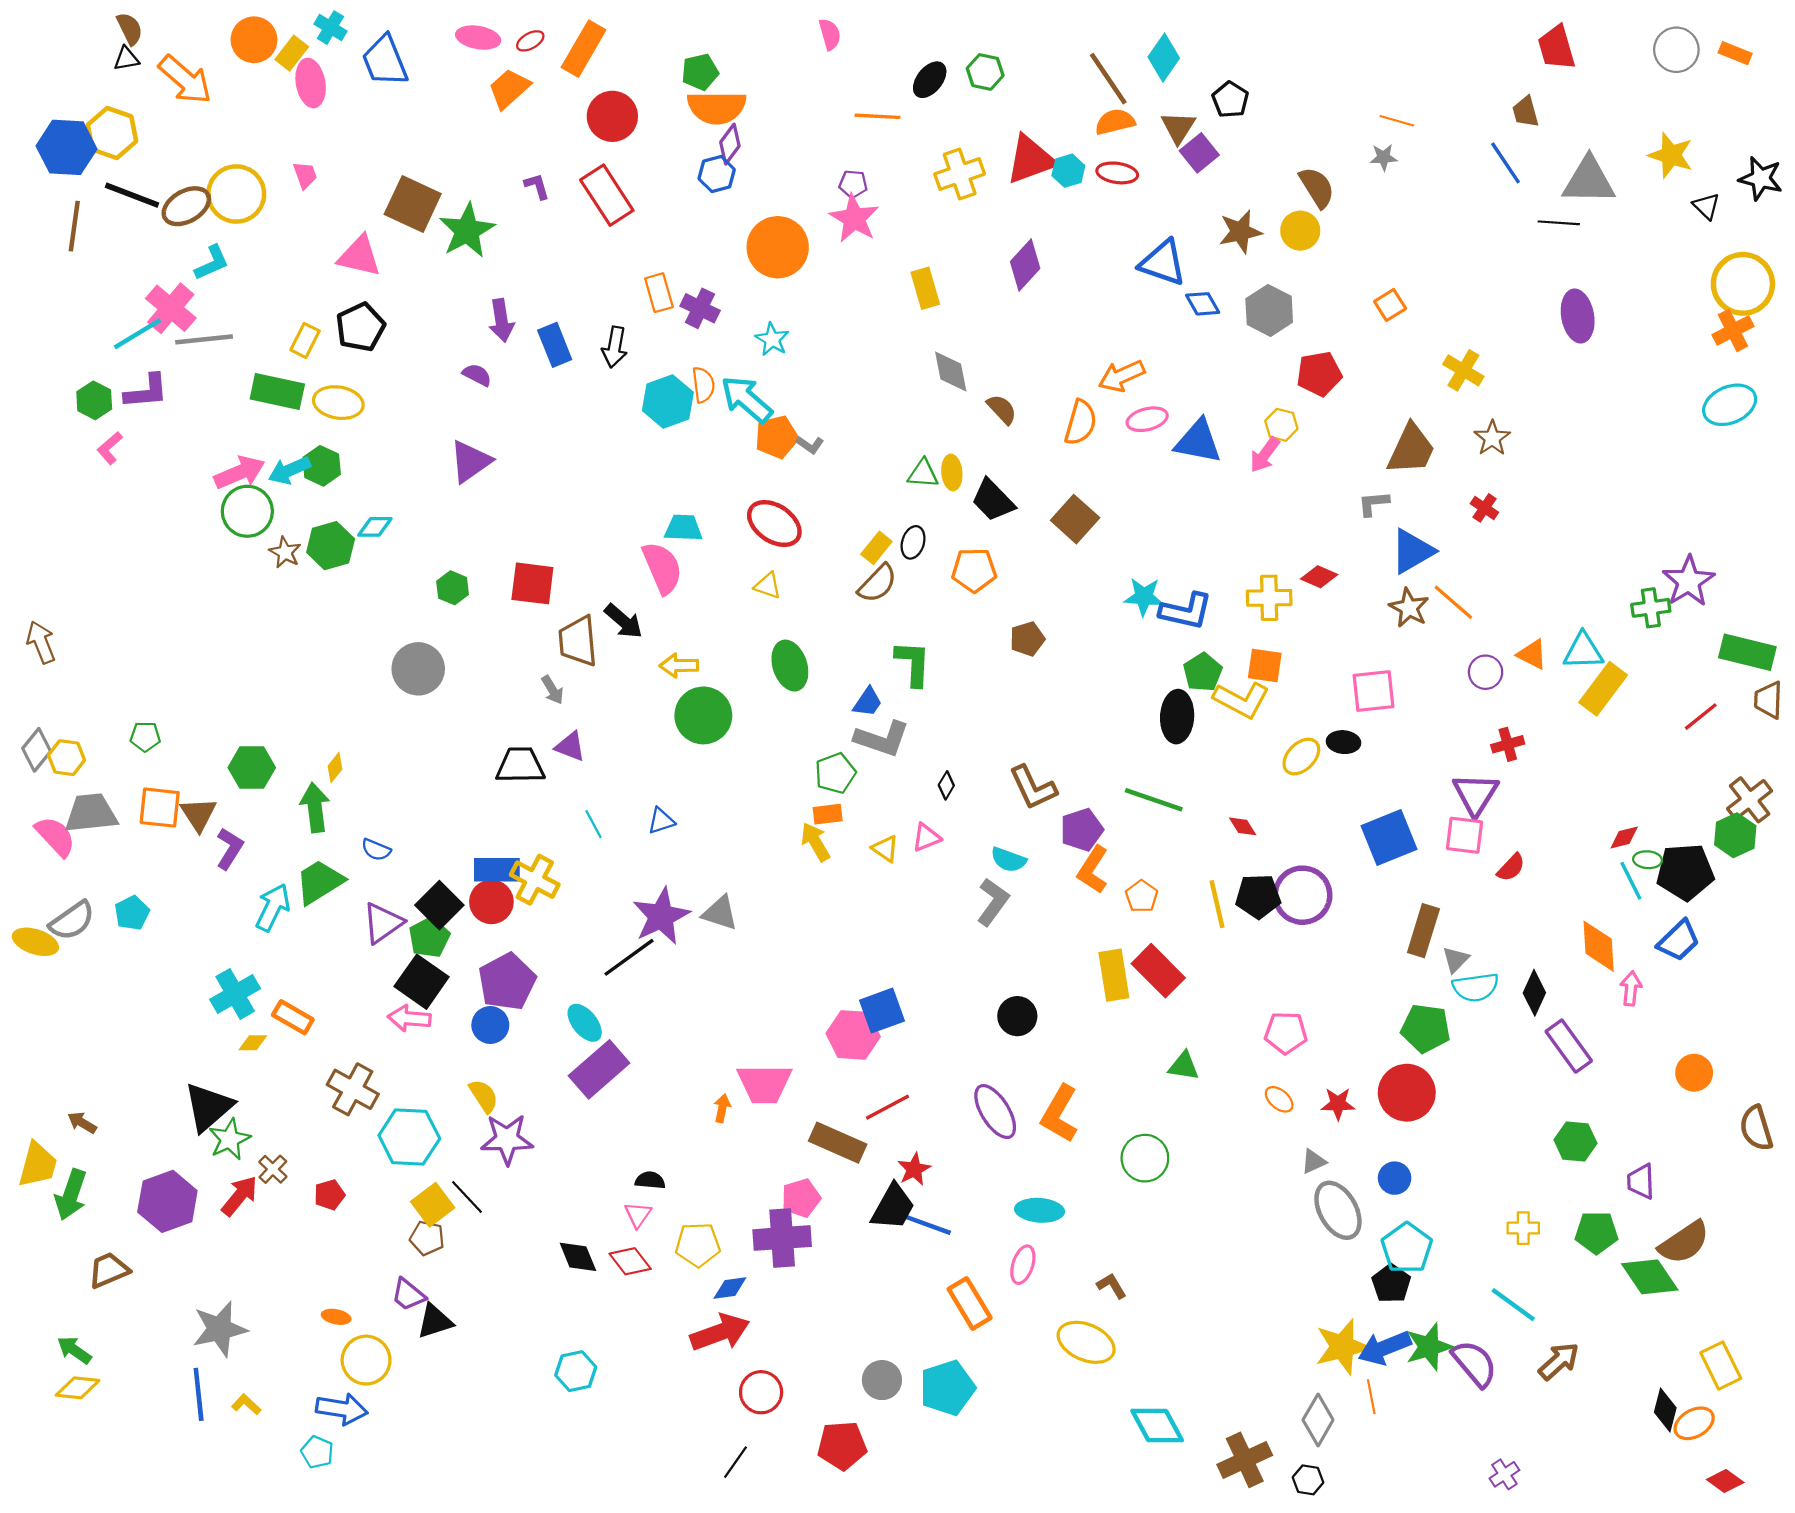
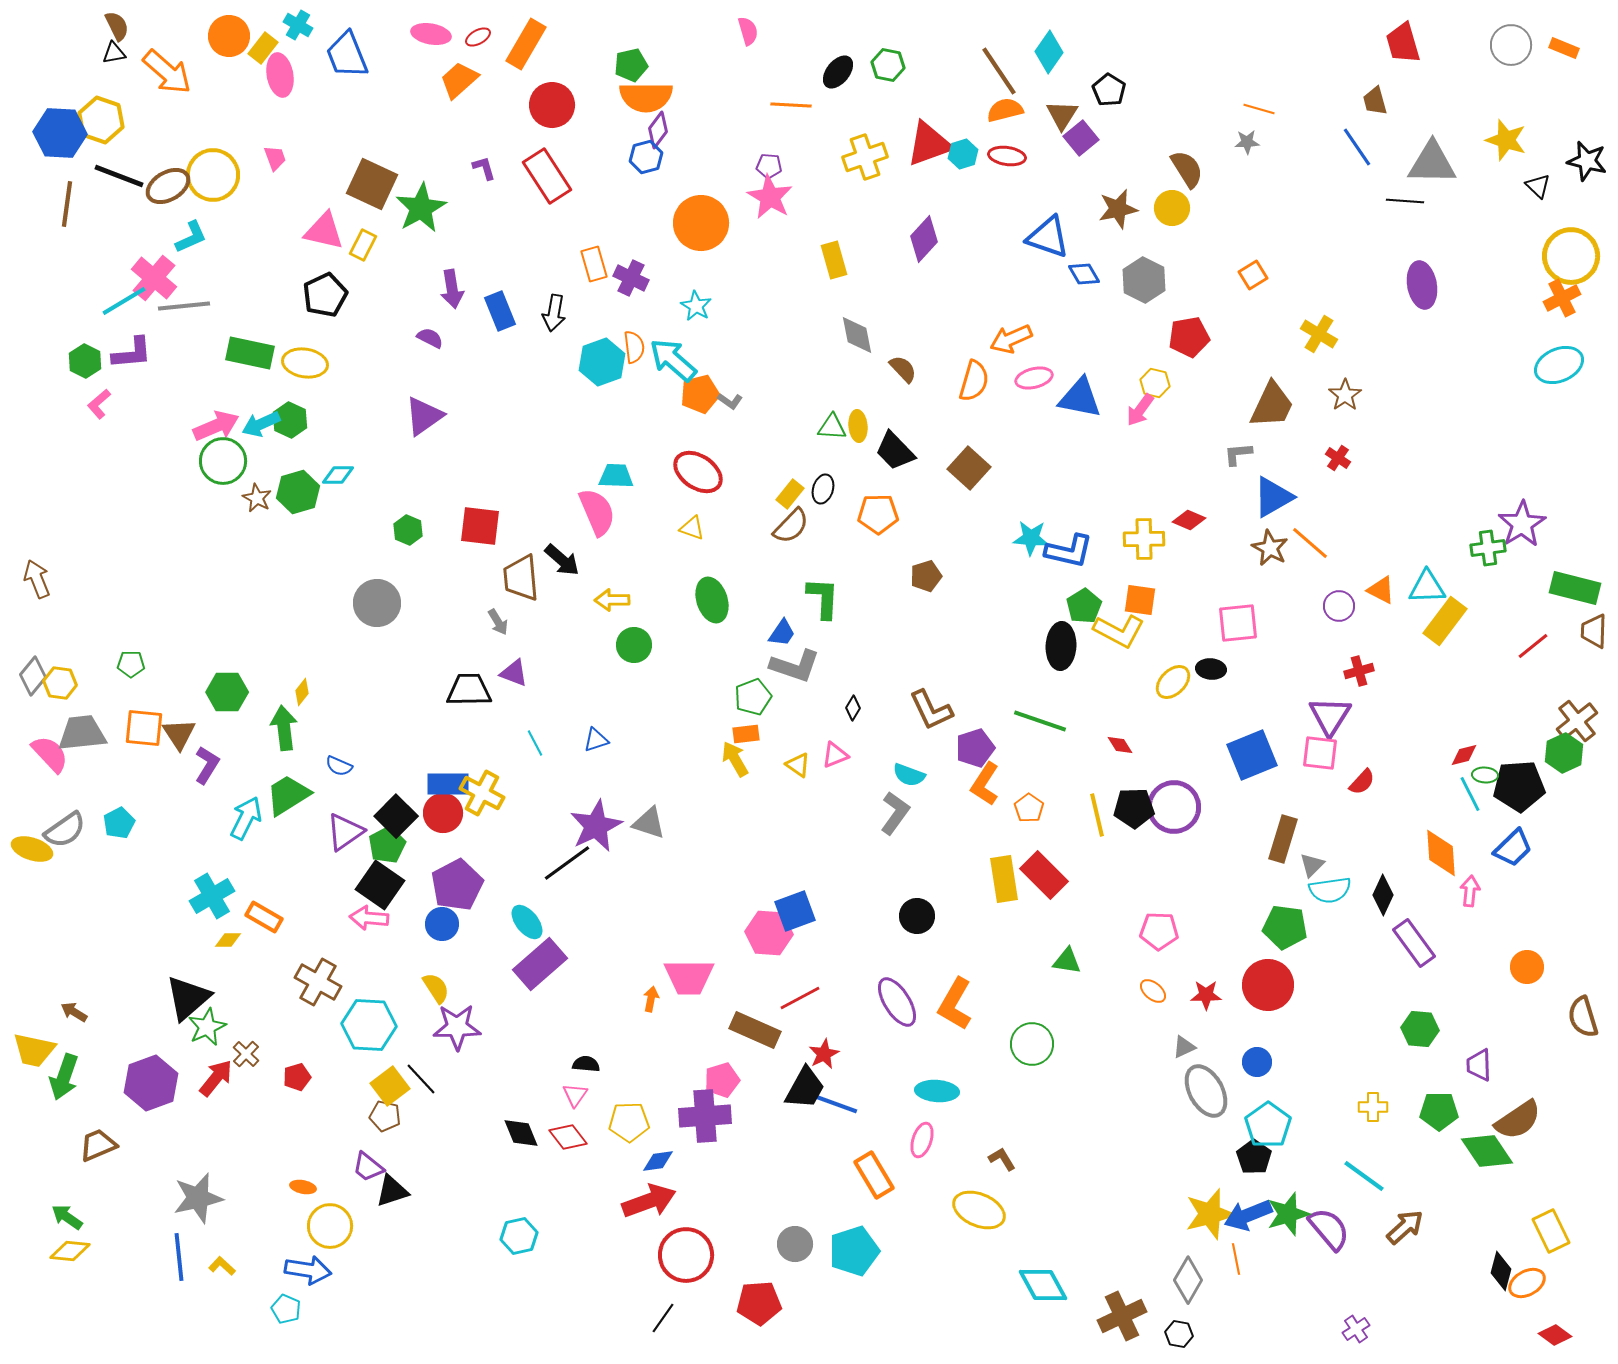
yellow rectangle: (305, 340) -> (363, 245), moved
green circle: (703, 715) -> (634, 645), size x0.7
yellow trapezoid: (38, 1165) -> (34, 1050), turned 87
red circle: (761, 1392) -> (686, 1255), size x1.4

